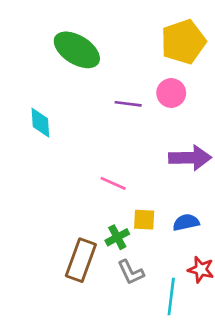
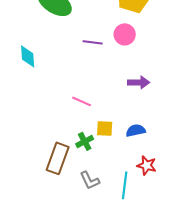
purple arrow: (190, 158) -> (139, 82), size x0.7
gray L-shape: (131, 272) -> (90, 180), moved

